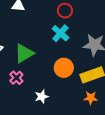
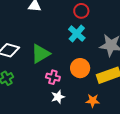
pink cross: (16, 78) -> (53, 77), moved, turned -32
orange star: (91, 98) -> (93, 101), moved

